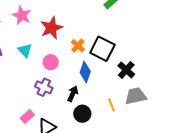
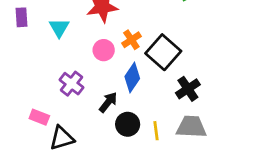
pink circle: (51, 62) -> (104, 50), moved
black circle: (82, 114) -> (128, 124), moved
pink rectangle: (27, 117) -> (39, 117), turned 48

